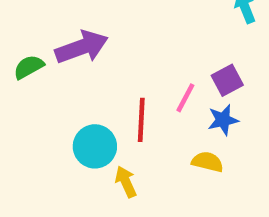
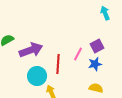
purple arrow: (82, 47) -> (31, 50), moved
yellow semicircle: (207, 162) -> (96, 88), moved

